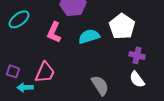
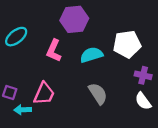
white pentagon: (122, 26) -> (127, 44), turned 30
gray semicircle: (100, 85) -> (98, 94), moved

